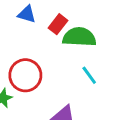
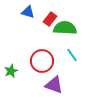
red circle: (25, 75) -> (42, 61), moved

